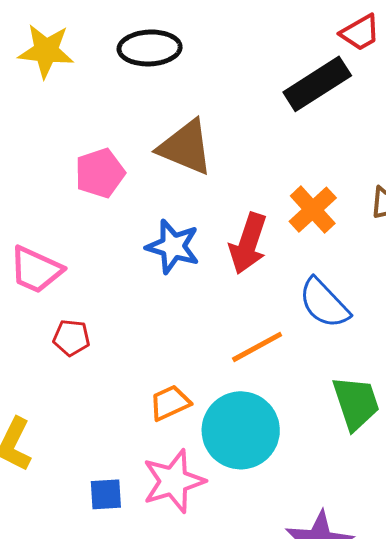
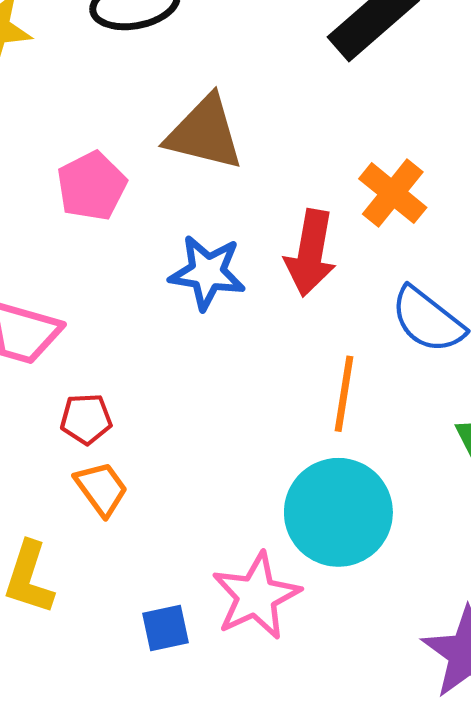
orange line: (257, 347) -> (344, 394), turned -44
orange trapezoid: (170, 403) -> (101, 489), moved, turned 87

